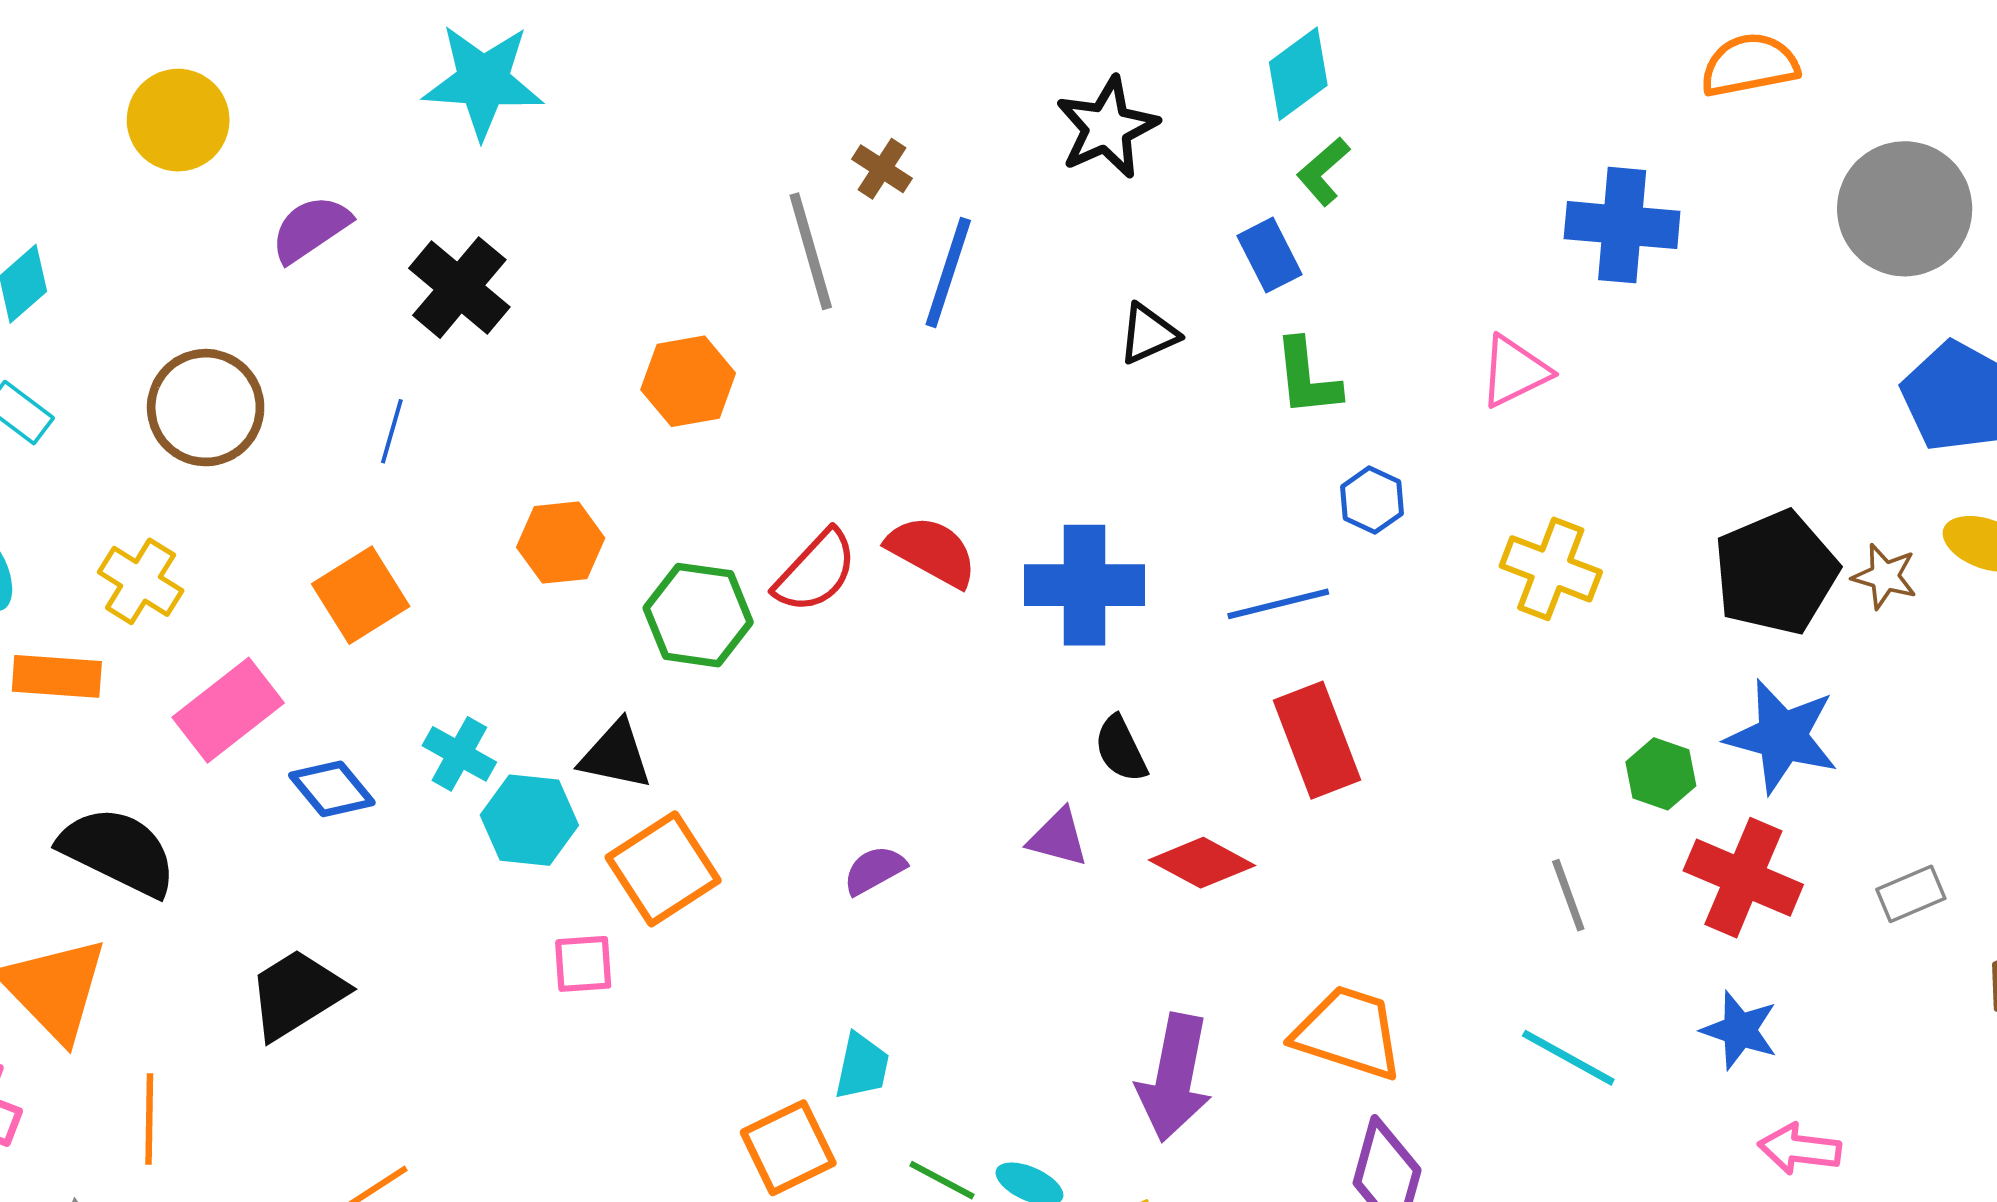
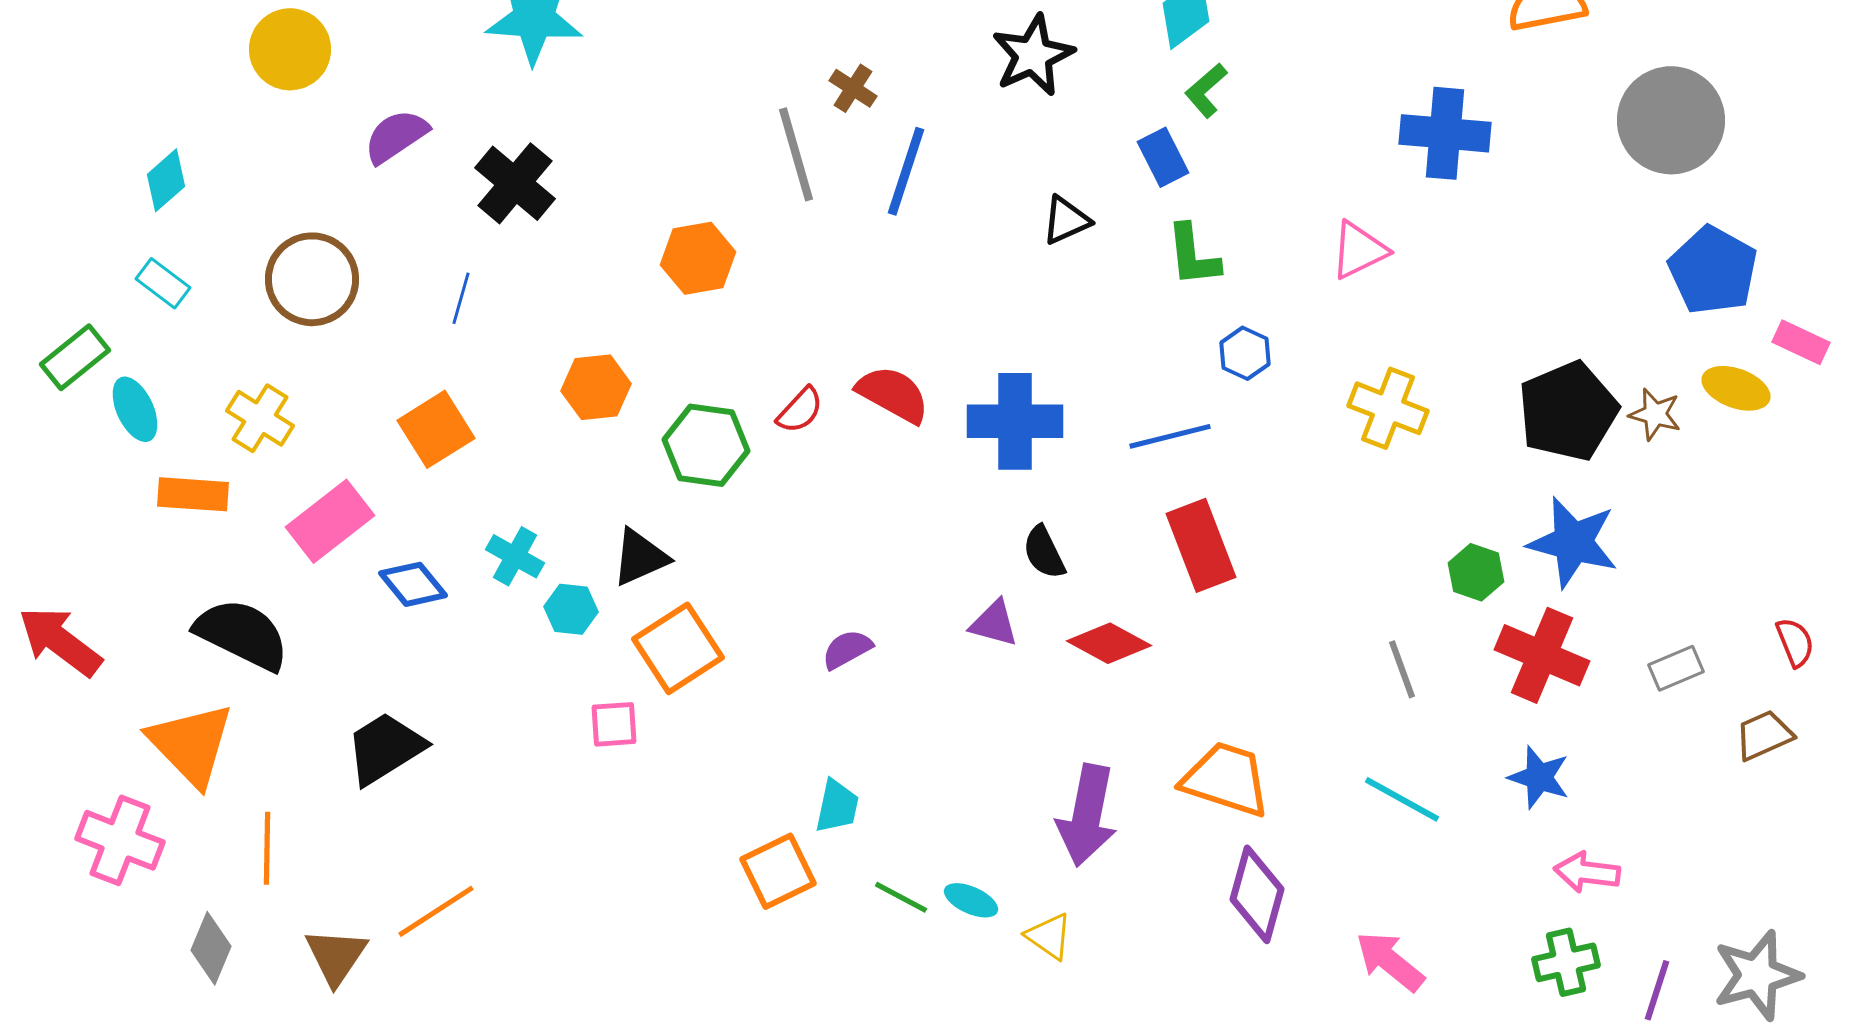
red semicircle: (816, 571) -> (800, 410), size x0.7
black triangle: (616, 755) -> (640, 557), turned -36
cyan hexagon: (529, 820) -> (571, 609), size x0.7

